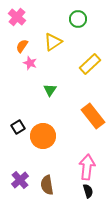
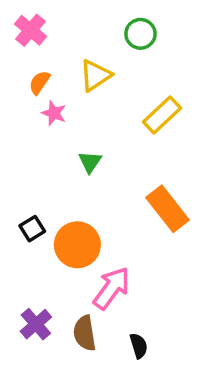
pink arrow: (87, 167) -> (112, 288), moved, turned 30
black semicircle: (88, 191) -> (139, 346), moved

